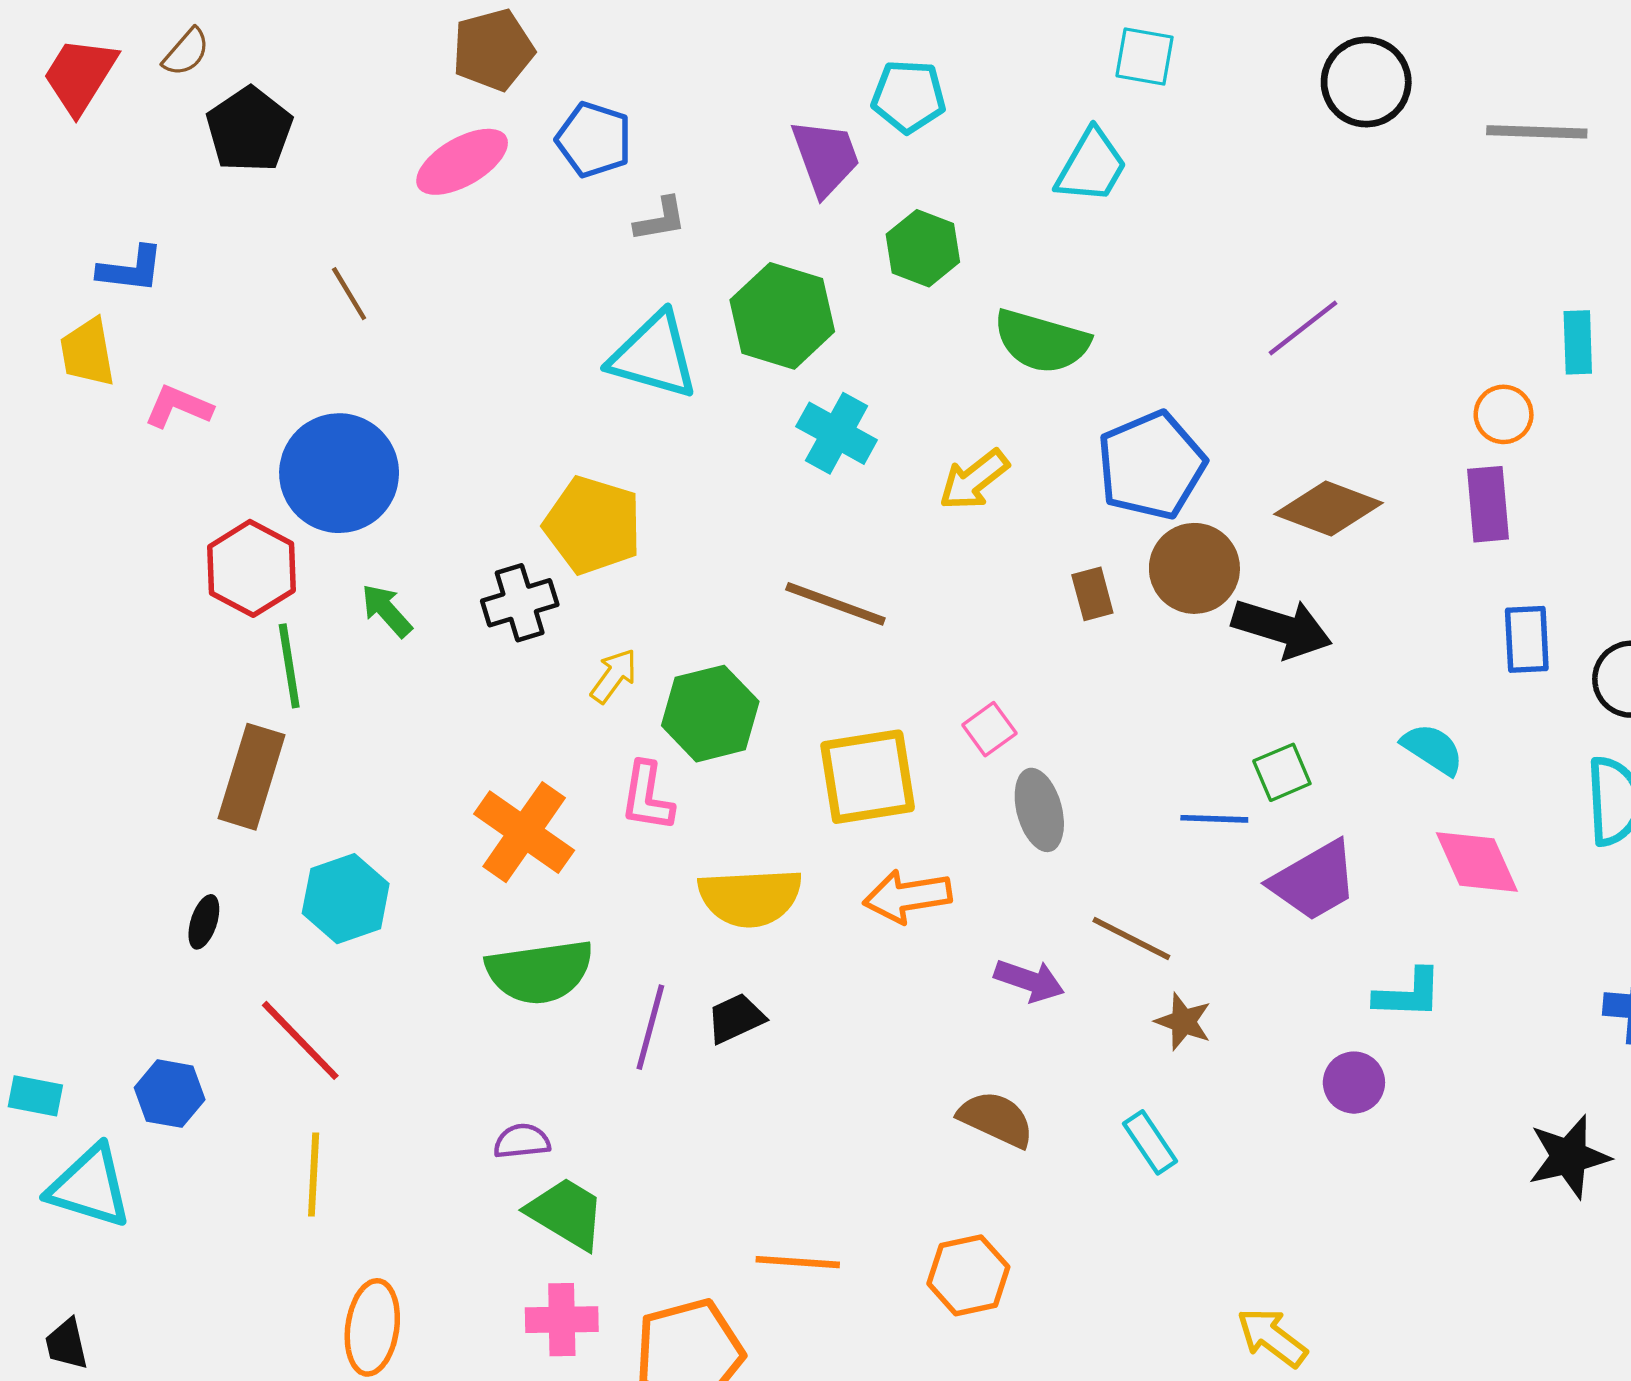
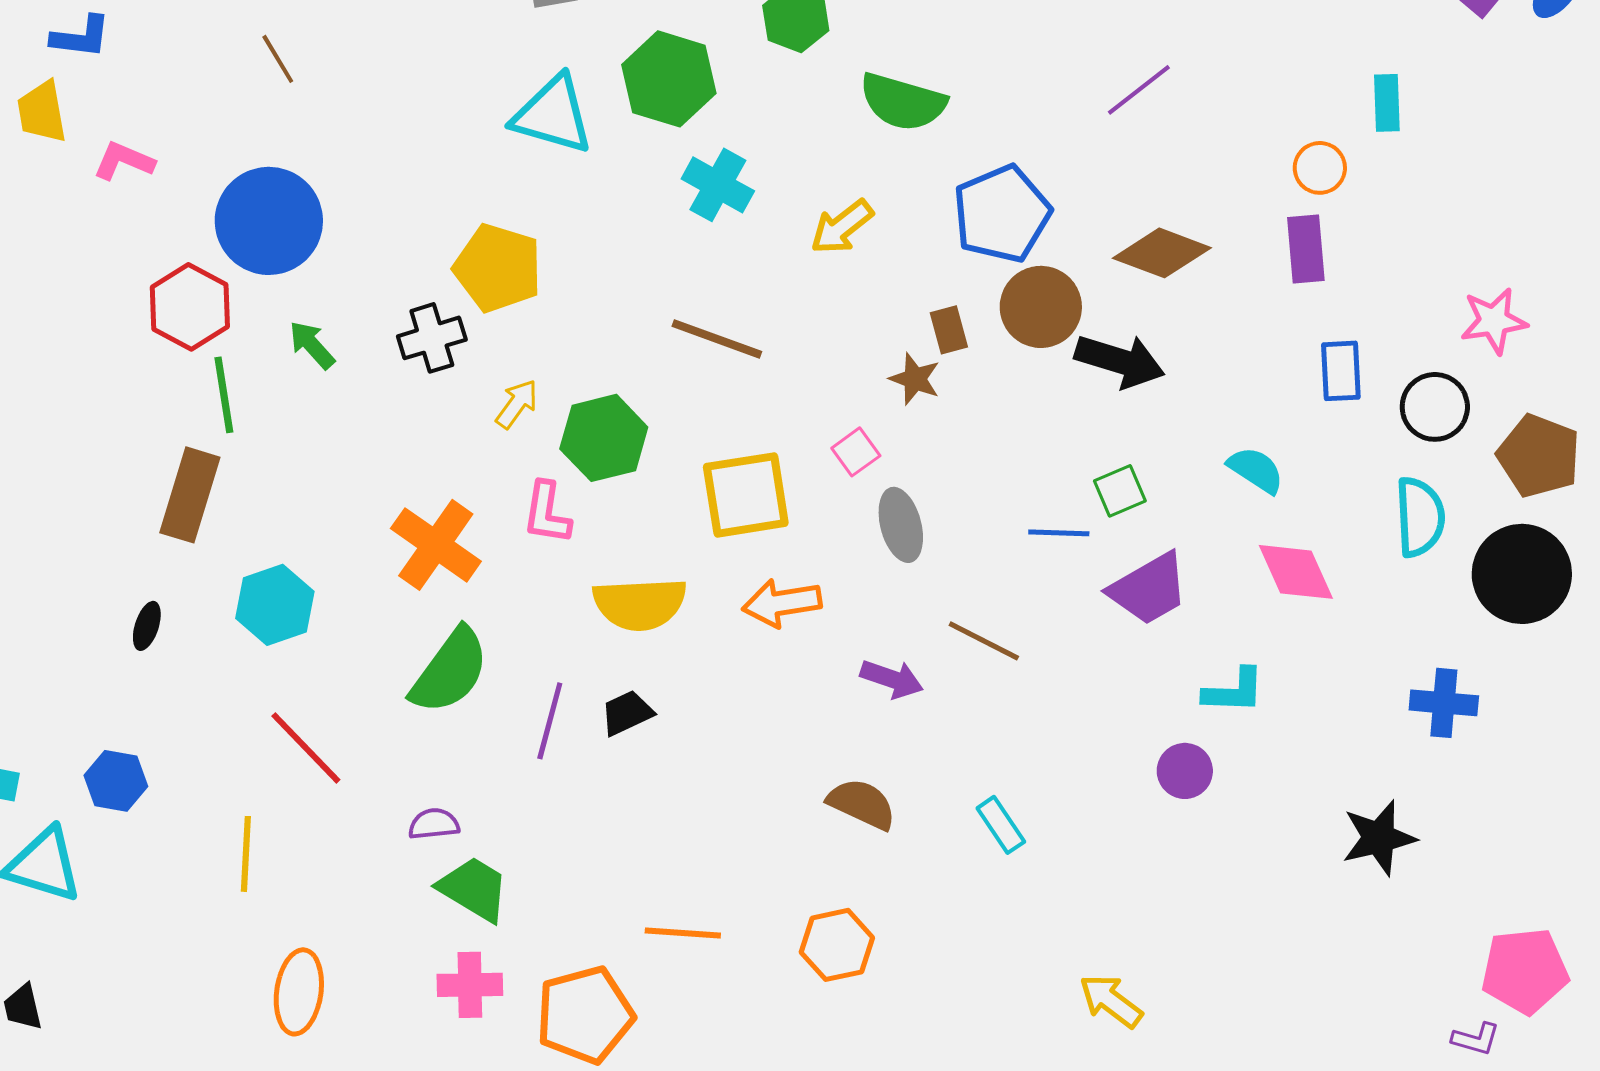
green semicircle: (540, 972) -> (450, 671), turned -46
brown star: (1183, 1022) -> (915, 379), moved
red line: (300, 1040) -> (306, 748), moved

